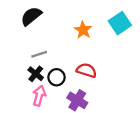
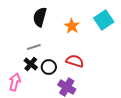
black semicircle: (31, 16) -> (40, 17), moved, turned -36
pink arrow: (39, 96) -> (15, 82), moved

